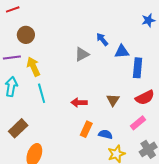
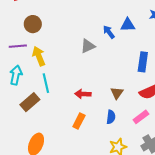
blue triangle: (122, 52) -> (128, 25), moved
brown rectangle: (18, 128) -> (30, 102), moved
orange rectangle: (86, 129) -> (79, 121), moved
blue semicircle: (105, 134) -> (111, 117), moved, turned 80

